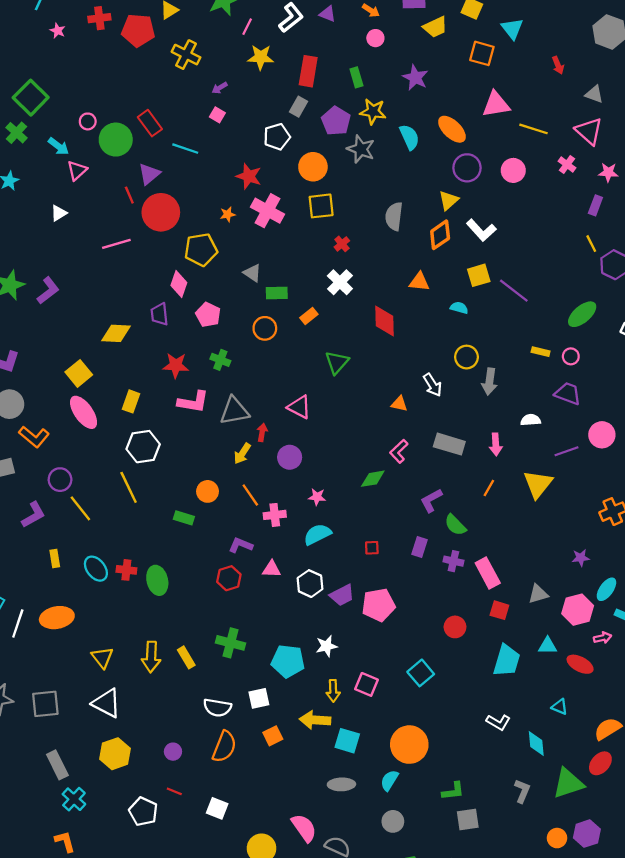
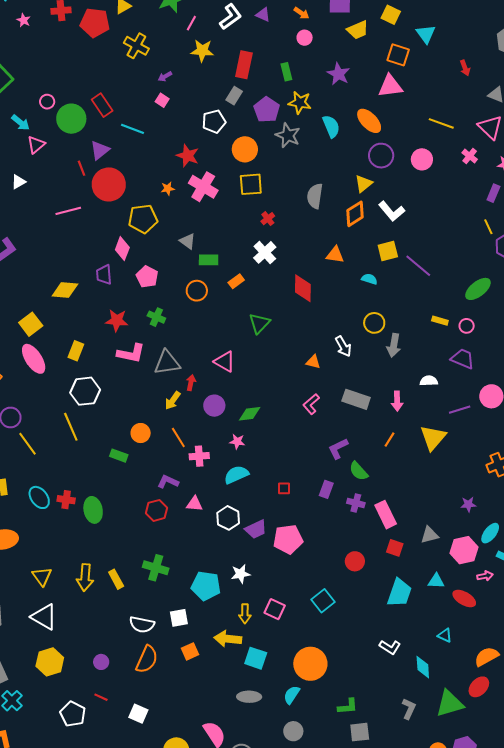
pink triangle: (496, 104) -> (390, 86), moved
green diamond: (373, 479) -> (250, 414), moved

